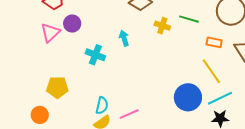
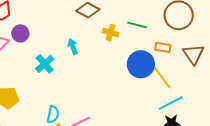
cyan cross: (95, 55) -> (45, 64), turned 30
blue circle: (188, 97) -> (141, 64), moved

